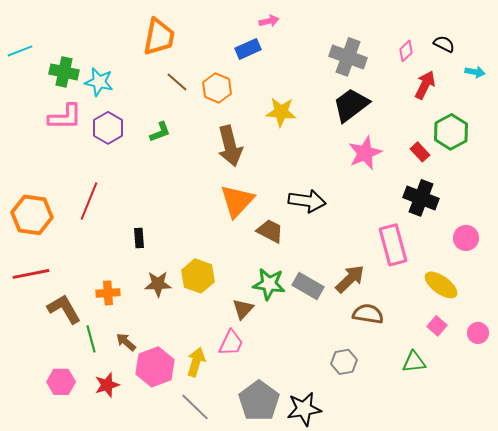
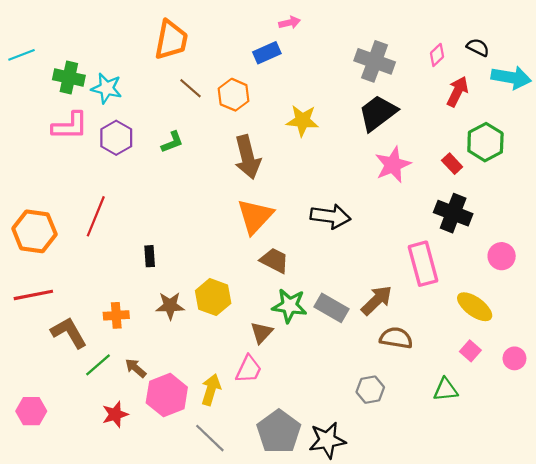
cyan arrow: (475, 72) -> (511, 77), size x1.8
brown trapezoid: (270, 231) -> (274, 260), moved
green line: (91, 339) -> (98, 365), turned 64
pink hexagon: (61, 382) -> (31, 411), moved

